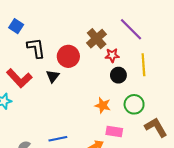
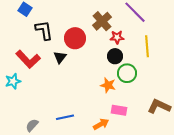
black circle: (118, 75) -> (115, 56), moved
green circle: (134, 104) -> (127, 73), moved
brown L-shape: (156, 127) -> (159, 106), turned -35

